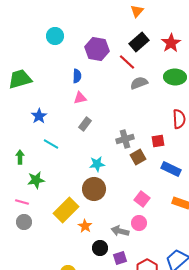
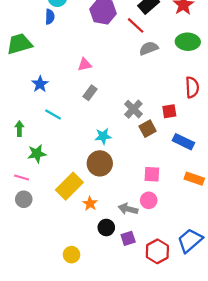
blue semicircle: (77, 76) -> (50, 17), moved
gray cross: (125, 139) -> (133, 109), turned -30
pink square: (142, 199) -> (152, 174), turned -35

